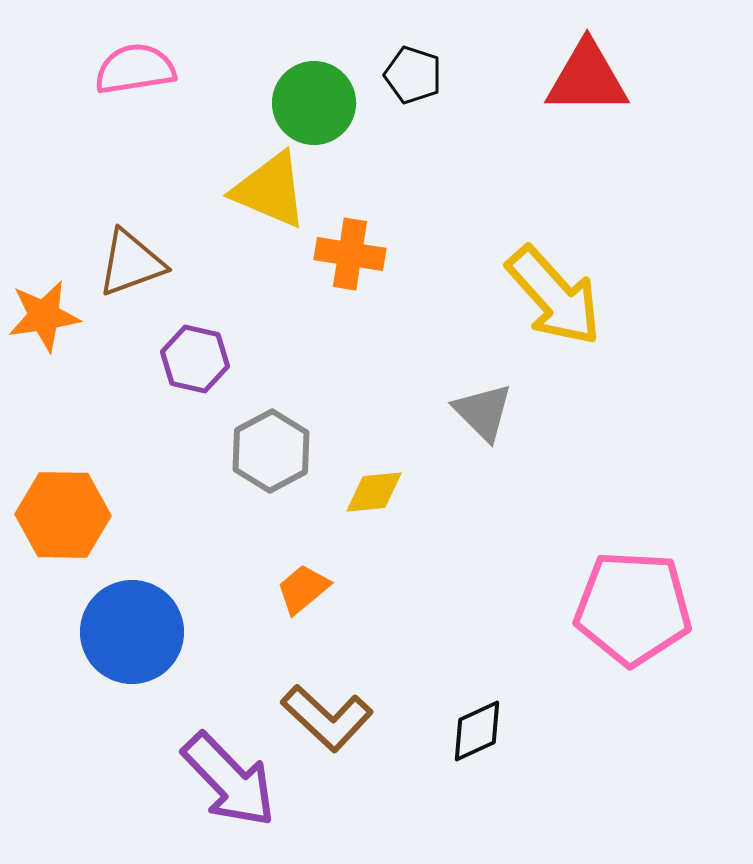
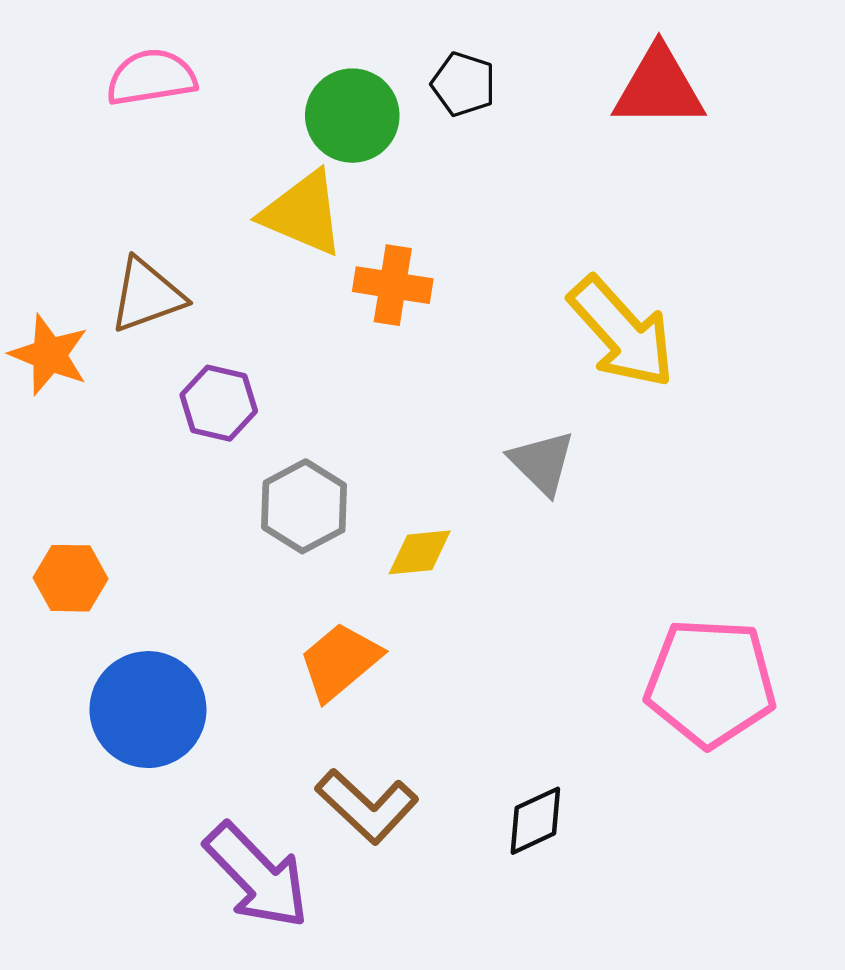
orange star: (44, 316) -> (49, 355), turned 30
orange hexagon: (63, 515) -> (71, 578), size x0.7
orange trapezoid: (303, 589) -> (340, 661), size x1.4

